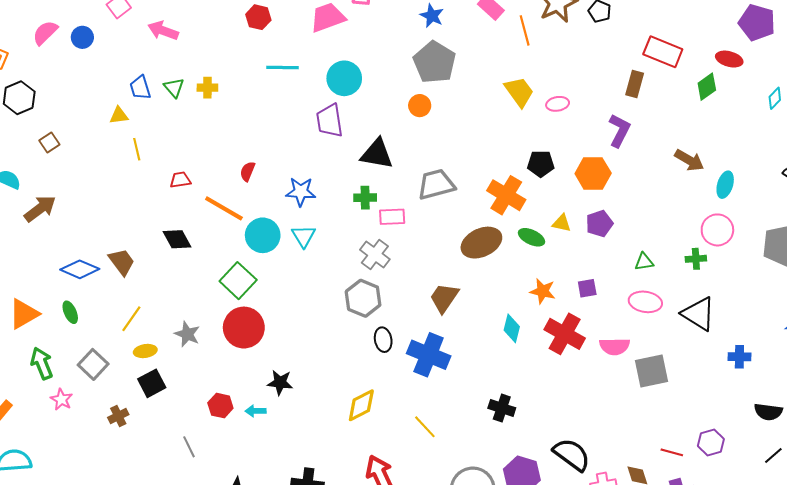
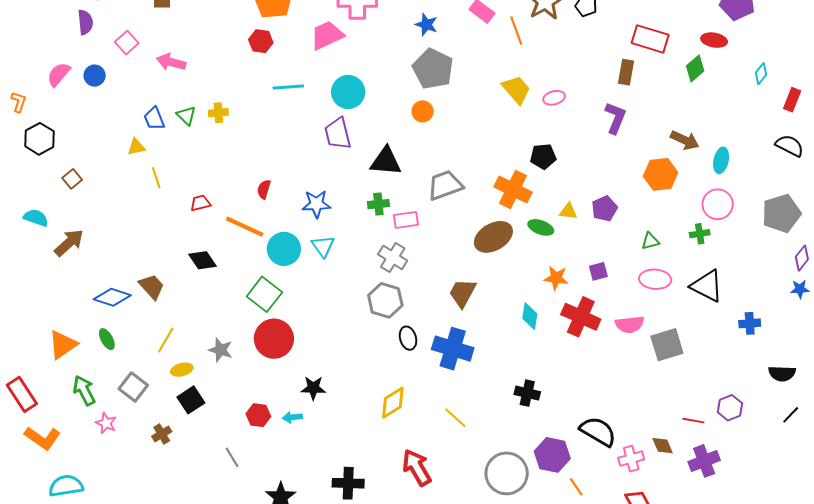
orange hexagon: (593, 173) -> (661, 174), moved

